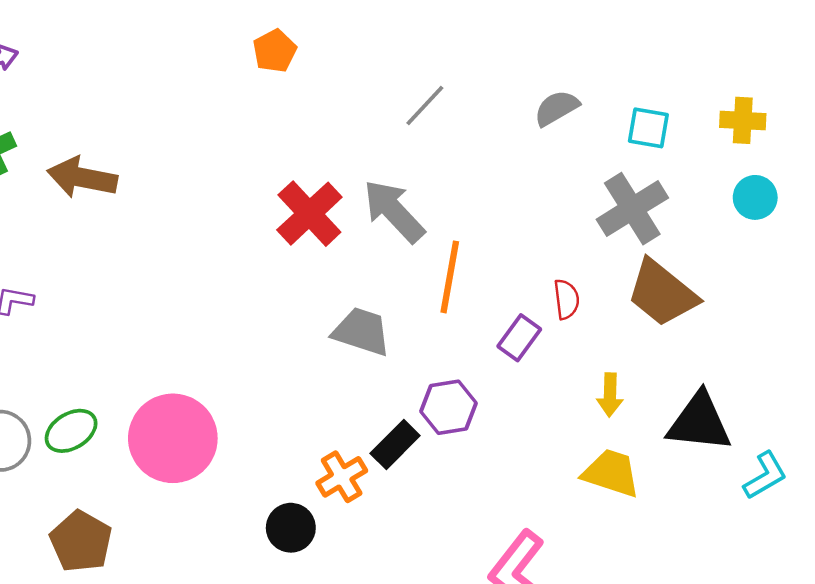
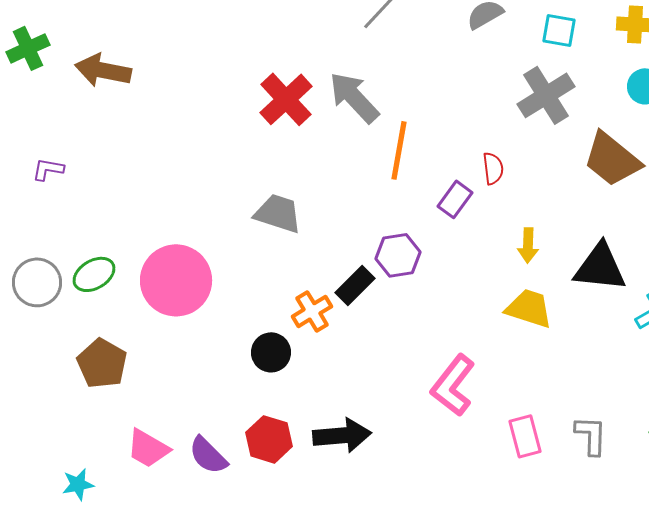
brown trapezoid: (662, 293) -> (612, 159), moved
gray trapezoid: (362, 332) -> (278, 213), moved

